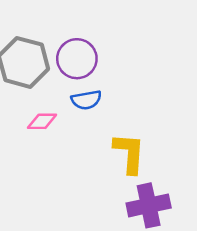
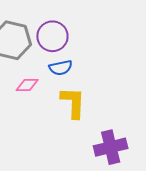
yellow L-shape: (129, 153) -> (73, 103), moved

